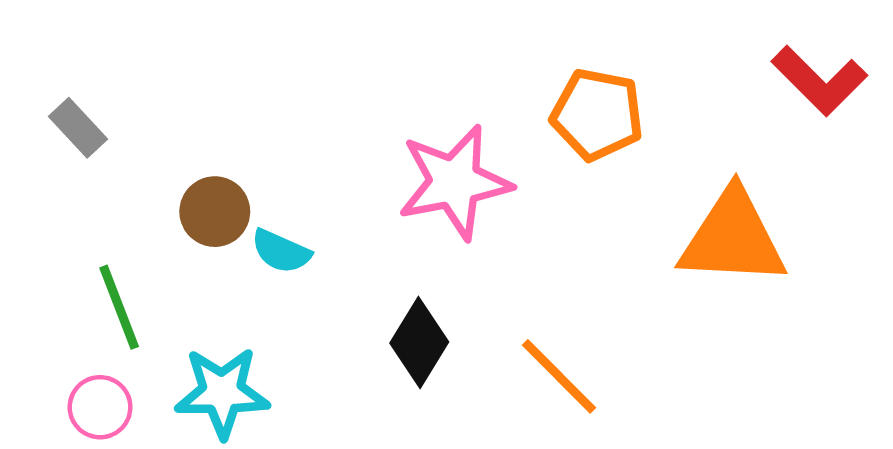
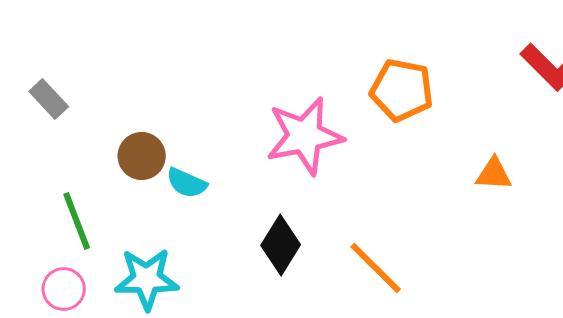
orange triangle: (733, 238) -> (494, 174), size x0.5

